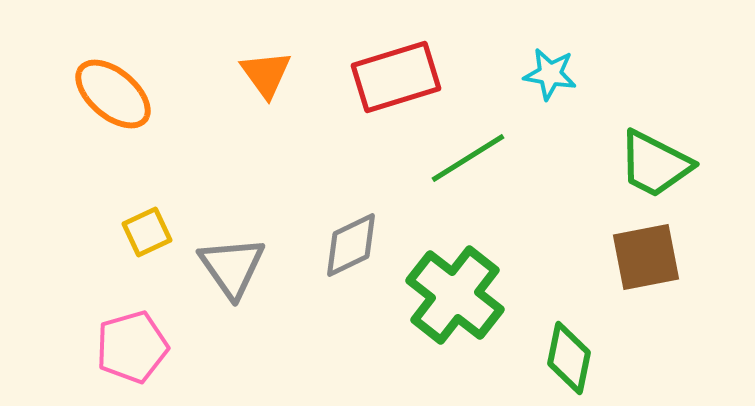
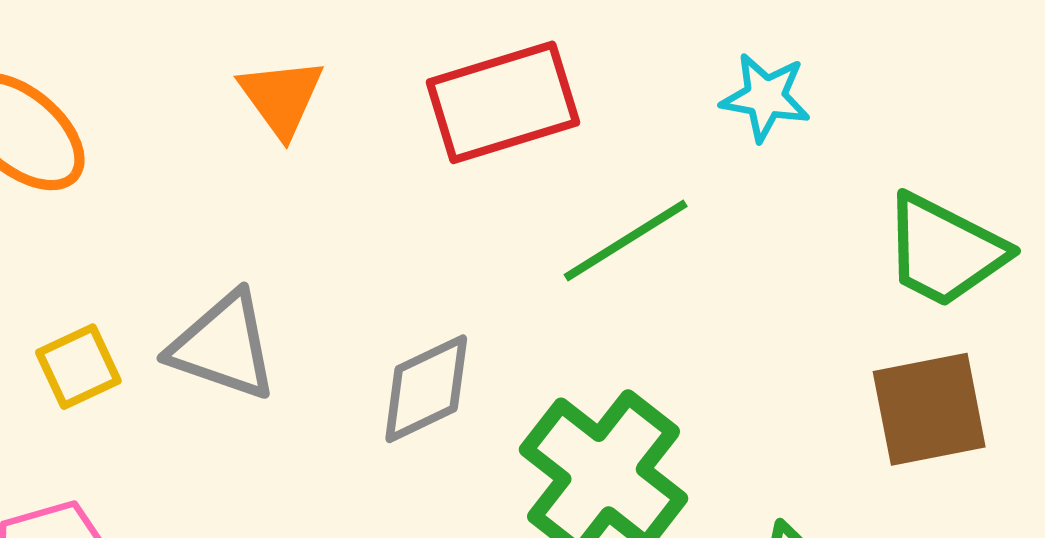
gray triangle: (232, 267) -> (223, 346), moved, turned -36

